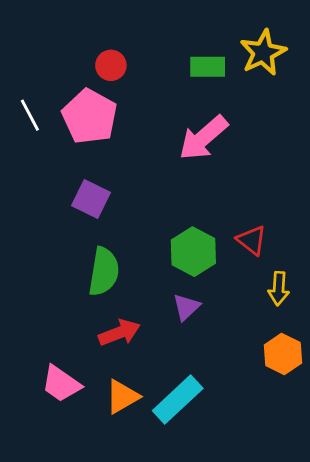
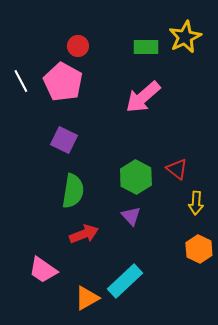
purple triangle: (186, 307) -> (131, 216), turned -30
orange triangle: (122, 397) -> (87, 298), moved

